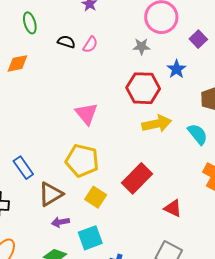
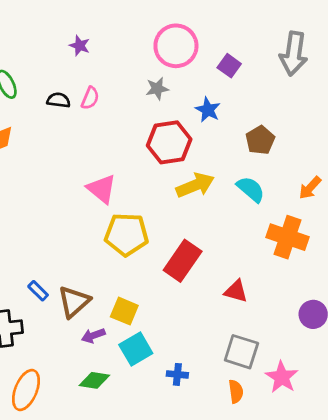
yellow pentagon: (82, 161) -> (126, 234), moved
blue rectangle: (23, 168) -> (38, 291), moved, size x0.7
yellow square: (96, 197) -> (124, 311), moved

